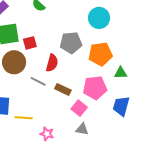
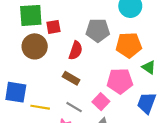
green triangle: (121, 73) -> (149, 67), turned 32
gray line: (38, 81) -> (74, 107), moved
brown rectangle: (63, 89) -> (71, 78), moved

